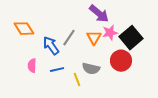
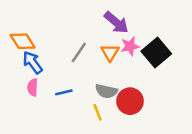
blue arrow: (51, 46) -> (33, 62), moved
red circle: (121, 61) -> (130, 101), moved
yellow line: (77, 80) -> (98, 112), moved

